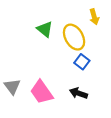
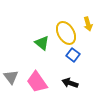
yellow arrow: (94, 17) -> (88, 24), moved
green triangle: (45, 29) -> (42, 43), moved

